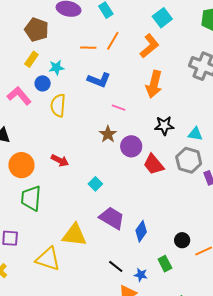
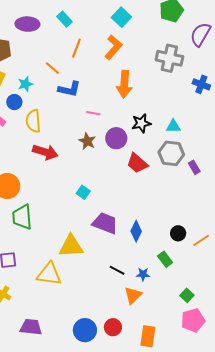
orange line: (88, 48) -> (52, 68), moved, turned 49
purple circle: (131, 146) -> (116, 138), moved
red arrow: (60, 160) -> (45, 152), moved, size x1.4

